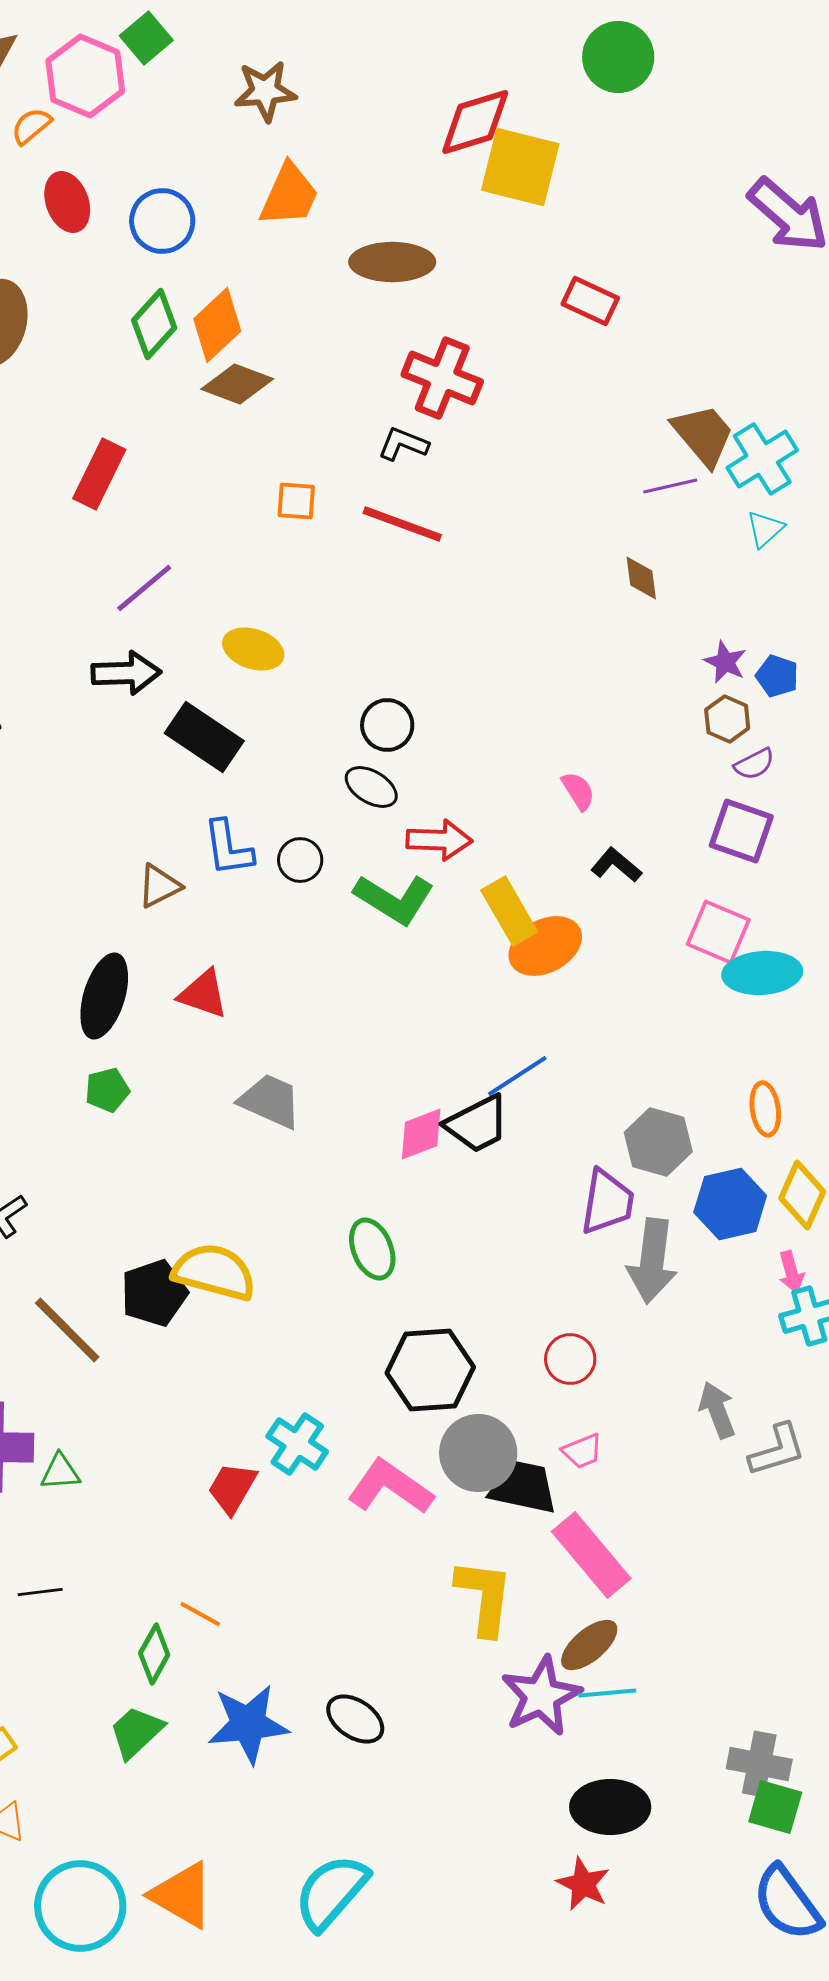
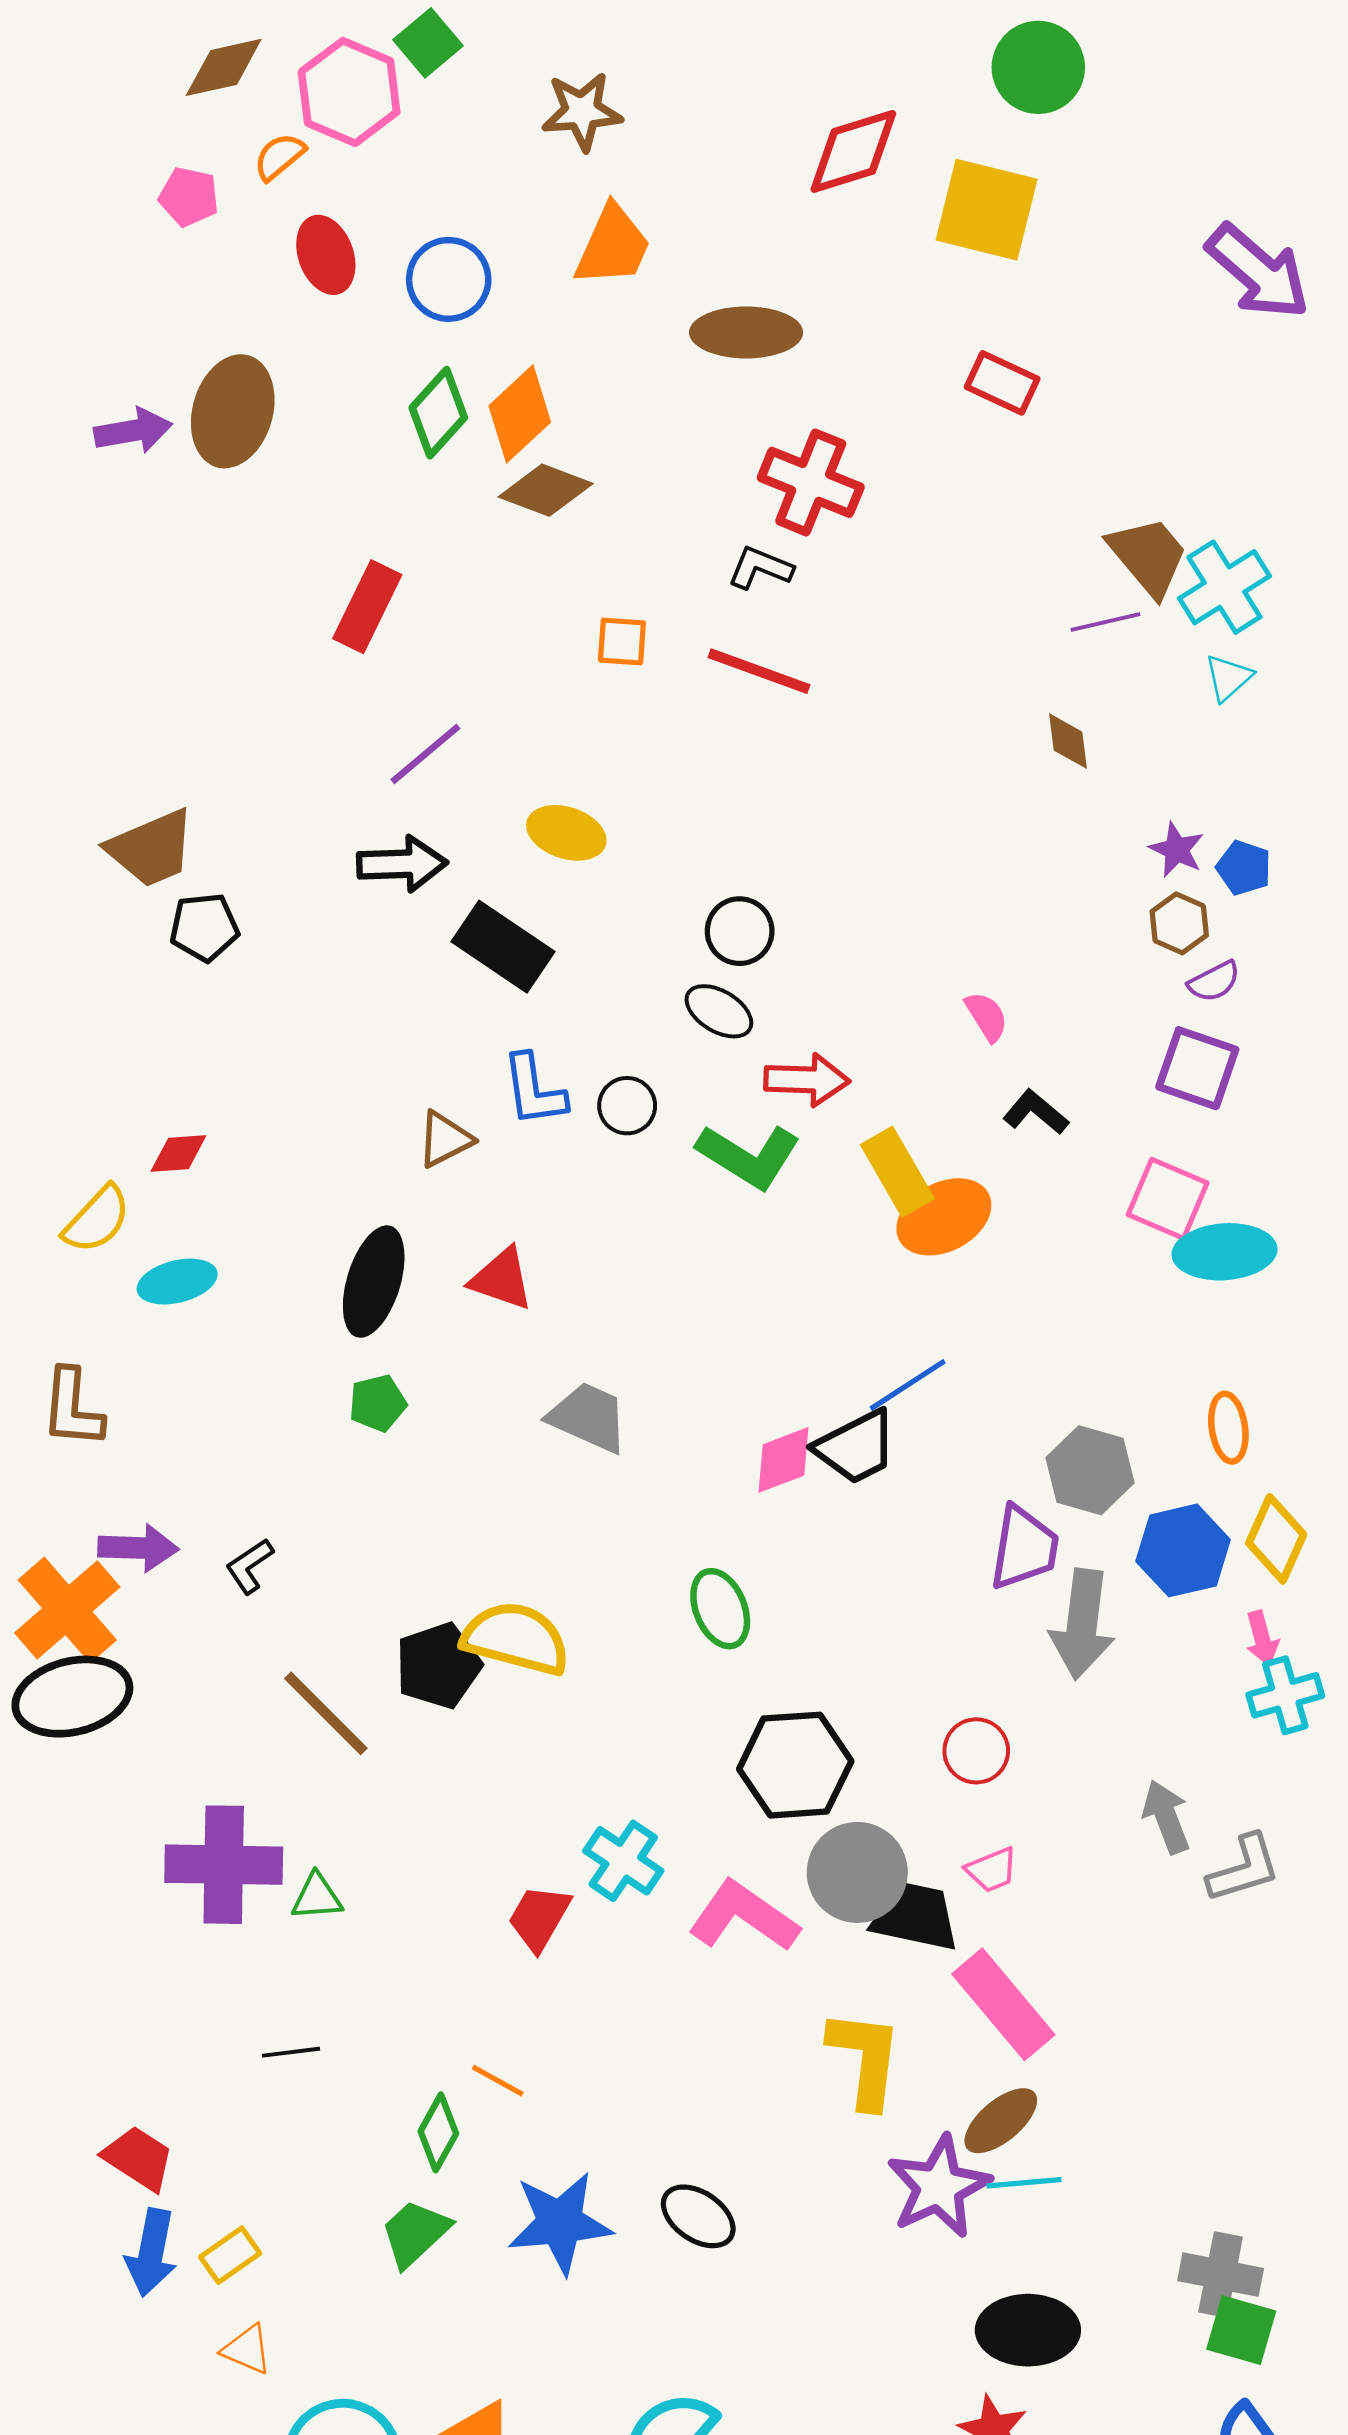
yellow square: (520, 167) -> (987, 210), moved

